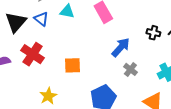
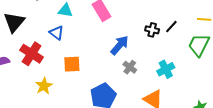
blue triangle: (41, 19) -> (56, 33), moved
yellow star: (48, 96) -> (44, 86), moved

